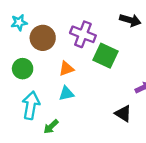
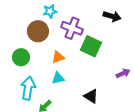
cyan star: (19, 22) -> (50, 11), moved
black triangle: (123, 114) -> (91, 96), moved

